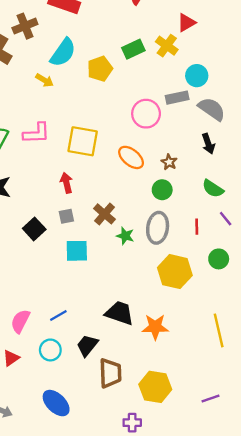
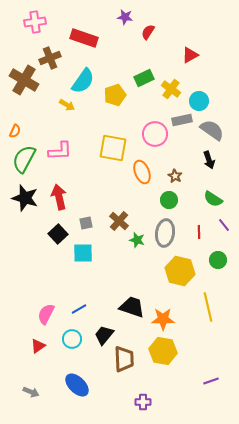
yellow cross: (167, 46) -> (171, 89), moved
yellow square: (83, 141) -> (113, 148), moved
orange ellipse: (131, 157) -> (142, 172), turned 30
red arrow: (66, 183) -> (59, 197), moved, size x1.4
cyan square: (77, 251) -> (83, 253), moved
yellow line: (219, 330) -> (208, 307), moved
yellow hexagon: (155, 387) -> (163, 351), moved

